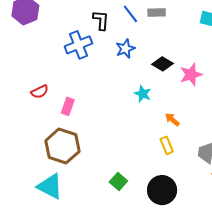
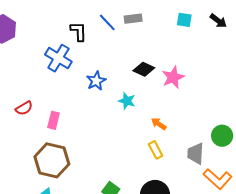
blue cross: (78, 45) -> (58, 58), turned -32
blue star: (125, 49) -> (96, 81), moved

